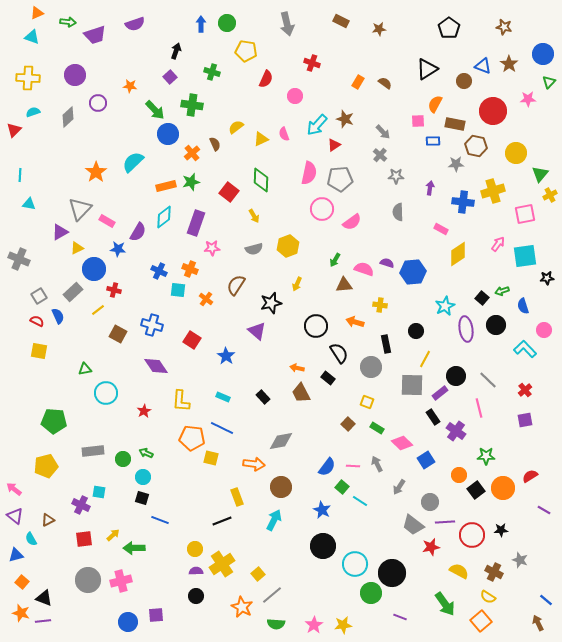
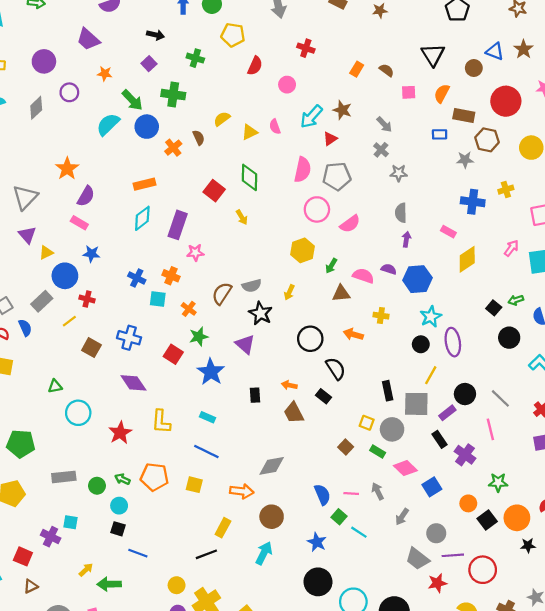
purple trapezoid: (95, 35) -> (88, 39), moved, turned 60
black arrow: (176, 51) -> (156, 35), turned 84
black triangle: (427, 69) -> (433, 55), turned -30
pink square: (418, 121) -> (409, 92), moved
cyan semicircle: (133, 162) -> (108, 124), moved
green star: (191, 182) -> (199, 337), moved
purple arrow: (430, 188) -> (406, 239), moved
yellow cross: (493, 191) -> (506, 190), size x0.6
gray triangle: (80, 209) -> (25, 197), moved
purple triangle: (60, 232) -> (27, 235), turned -42
purple semicircle: (138, 232) -> (86, 196), moved
yellow hexagon: (288, 246) -> (303, 250), moved
gray semicircle: (254, 249) -> (252, 286), moved
black star: (271, 303) -> (261, 313), turned -30
cyan star: (445, 306) -> (431, 317), moved
purple ellipse: (466, 329) -> (453, 342), moved
black rectangle: (386, 344) -> (388, 391), moved
blue star: (226, 356) -> (211, 372), size x1.4
gray circle: (371, 367) -> (392, 429), moved
black rectangle: (263, 397) -> (255, 395), moved, turned 40
red star: (144, 411) -> (120, 433), size x1.5
orange pentagon: (192, 438) -> (154, 477), moved
blue semicircle: (327, 467) -> (322, 495), turned -60
yellow rectangle: (237, 497) -> (223, 528), turned 48
brown triangle: (48, 520) -> (31, 586), moved
black star: (501, 530) -> (528, 545), moved
red square: (84, 539) -> (23, 556), moved, turned 30

